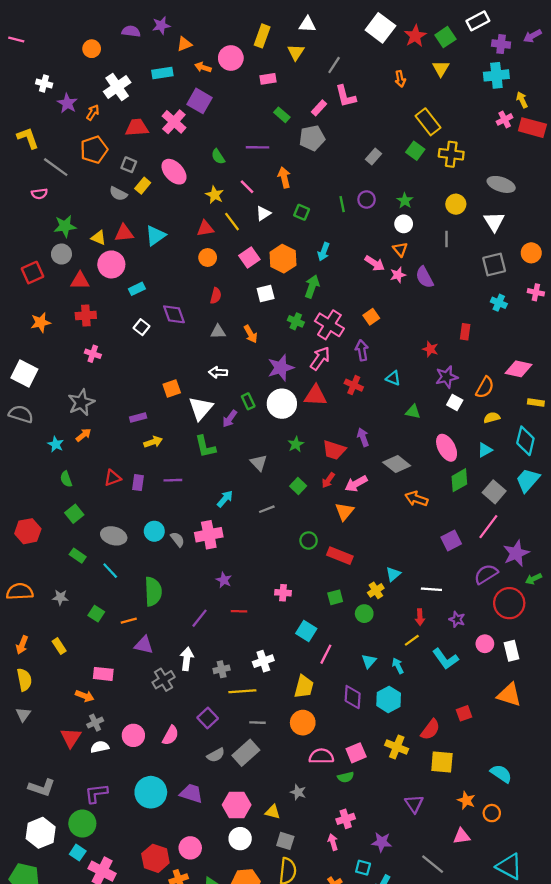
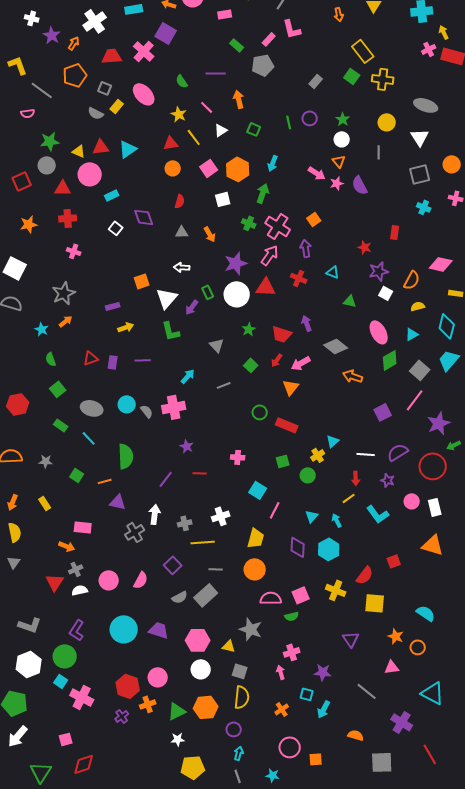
purple semicircle: (486, 574) -> (398, 452), moved
gray star: (298, 792) -> (251, 629), size x1.6
purple L-shape: (96, 793) -> (77, 630), turned -50

